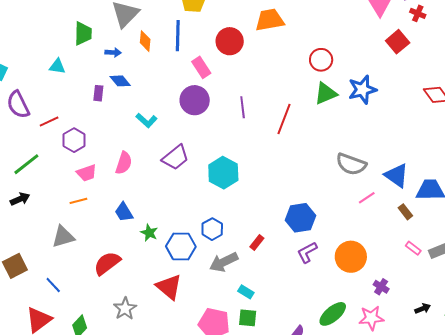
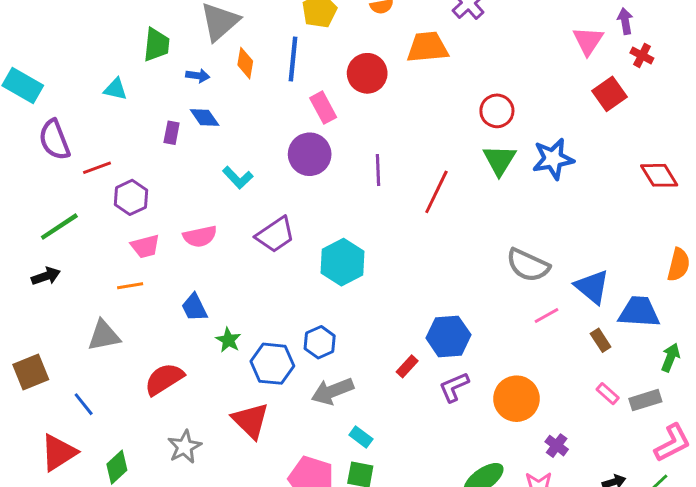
green triangle: (326, 93) -> (499, 160), turned -40
pink semicircle: (124, 163) -> (200, 236), turned 55
red rectangle: (257, 242) -> (407, 366), moved

